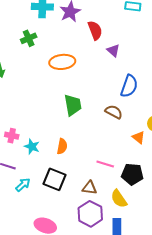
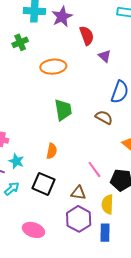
cyan star: (32, 147) -> (16, 161), moved
pink line: (105, 164) -> (94, 169), turned 36
yellow semicircle: (119, 199) -> (108, 204), turned 36

